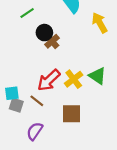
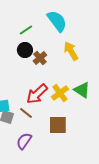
green line: (27, 13) -> (26, 30), moved
yellow arrow: (100, 23) -> (71, 51), moved
black circle: (44, 33) -> (25, 50), moved

